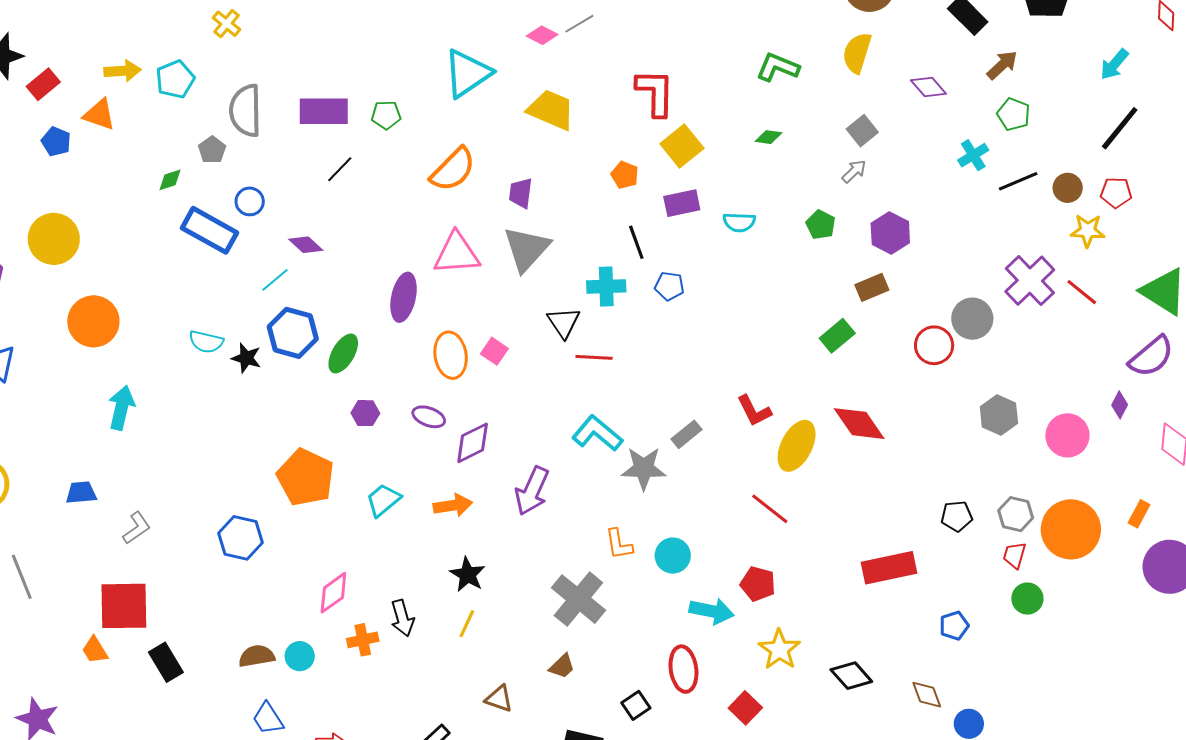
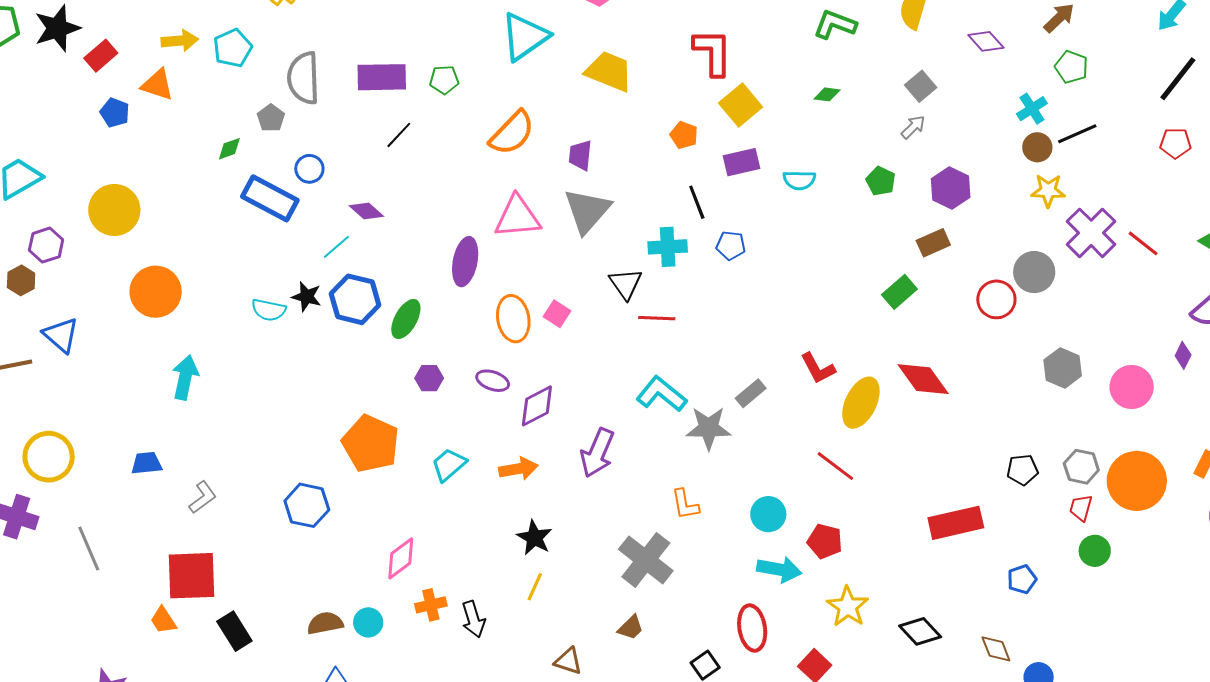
brown circle: (1068, 188) -> (1037, 147), moved
yellow star: (1088, 231) -> (1048, 191), moved
black star: (246, 358) -> (307, 297), moved
cyan circle: (673, 556) -> (768, 514), moved
black arrow: (402, 618) -> (473, 619), moved

